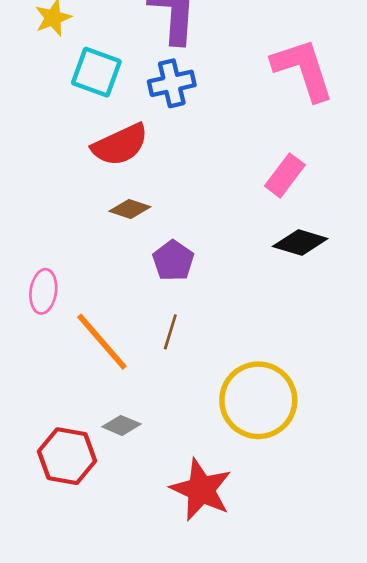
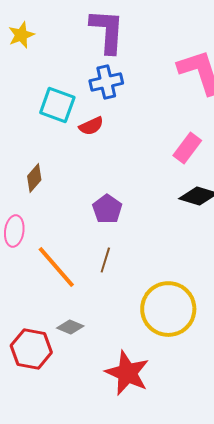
cyan square: (96, 72) -> (57, 105), moved
red semicircle: (120, 145) -> (91, 126), moved, size x0.6
brown diamond: (130, 209) -> (34, 178), moved, turned -68

